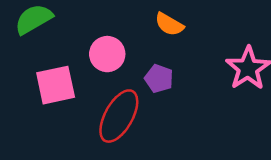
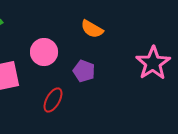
red ellipse: (119, 116) -> (53, 100), size x0.6

